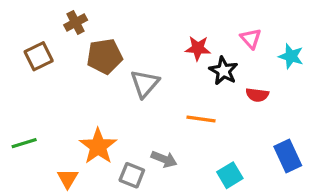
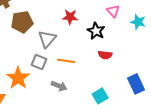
red star: (198, 48) -> (70, 17), moved
red semicircle: (257, 95) -> (105, 55), moved
orange line: (201, 119) -> (66, 61), moved
gray square: (132, 175) -> (39, 62), moved

